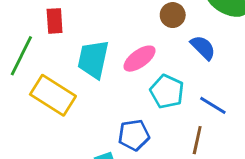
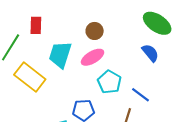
brown circle: (173, 15) -> (95, 31), moved
blue semicircle: (203, 48) -> (150, 53), moved

